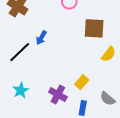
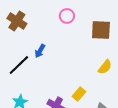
brown square: (94, 28) -> (101, 30), moved

